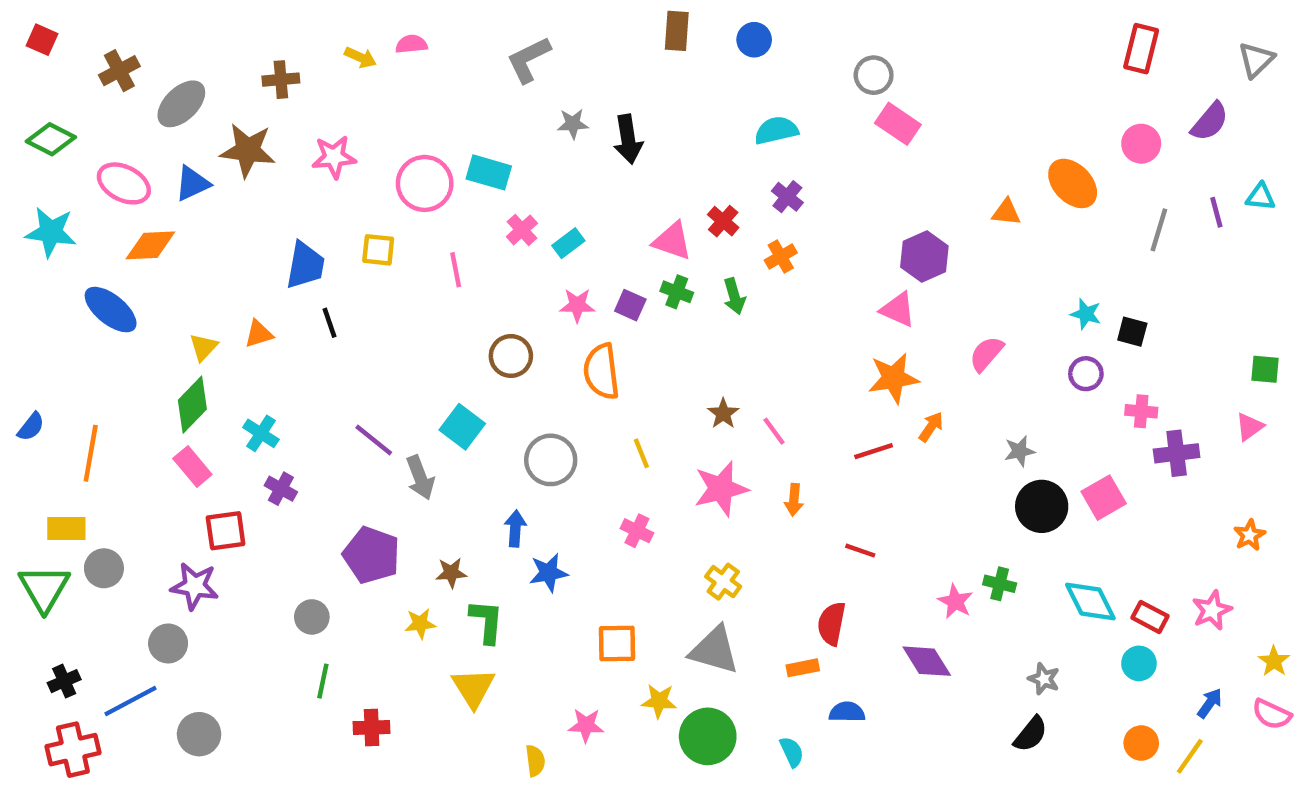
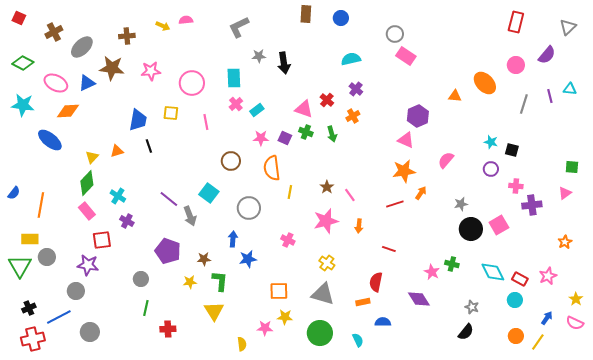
cyan rectangle: (489, 172) -> (234, 78), moved, turned 72
yellow line: (641, 453) -> (290, 192), moved, turned 32
yellow star: (659, 701) -> (285, 317), moved

